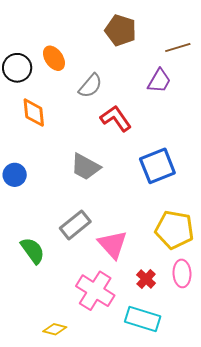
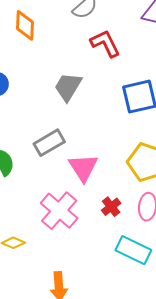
gray trapezoid: (85, 167) -> (68, 87), turned 84
cyan rectangle: (143, 319) -> (133, 250), moved

